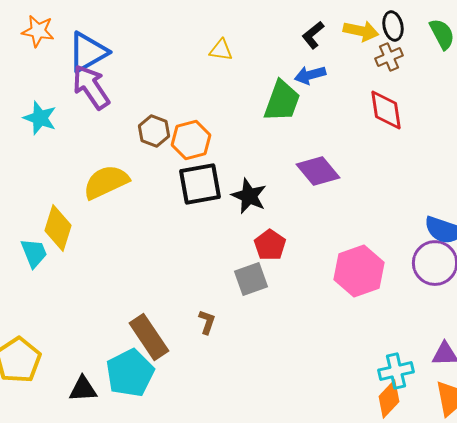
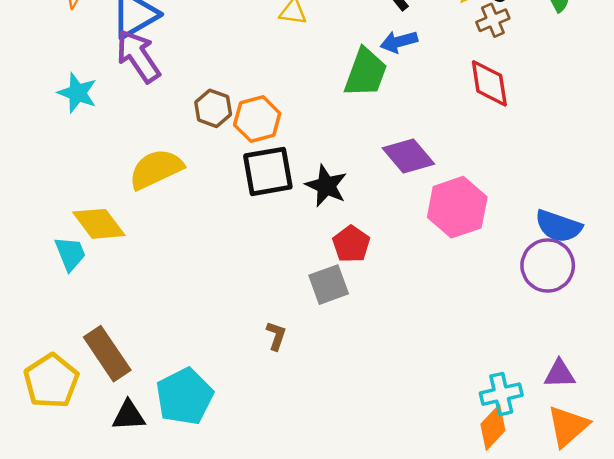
yellow diamond: (58, 228) -> (99, 224), turned -54
pink hexagon: (359, 271) -> (457, 207), moved
brown rectangle: (149, 337) -> (107, 354), moved

